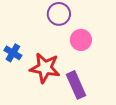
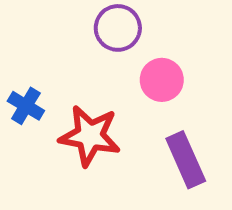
purple rectangle: (76, 85) -> (186, 160), moved

